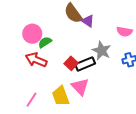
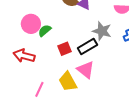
red arrow: (36, 60) -> (24, 56), moved
red square: (71, 63) -> (65, 49), moved, turned 32

